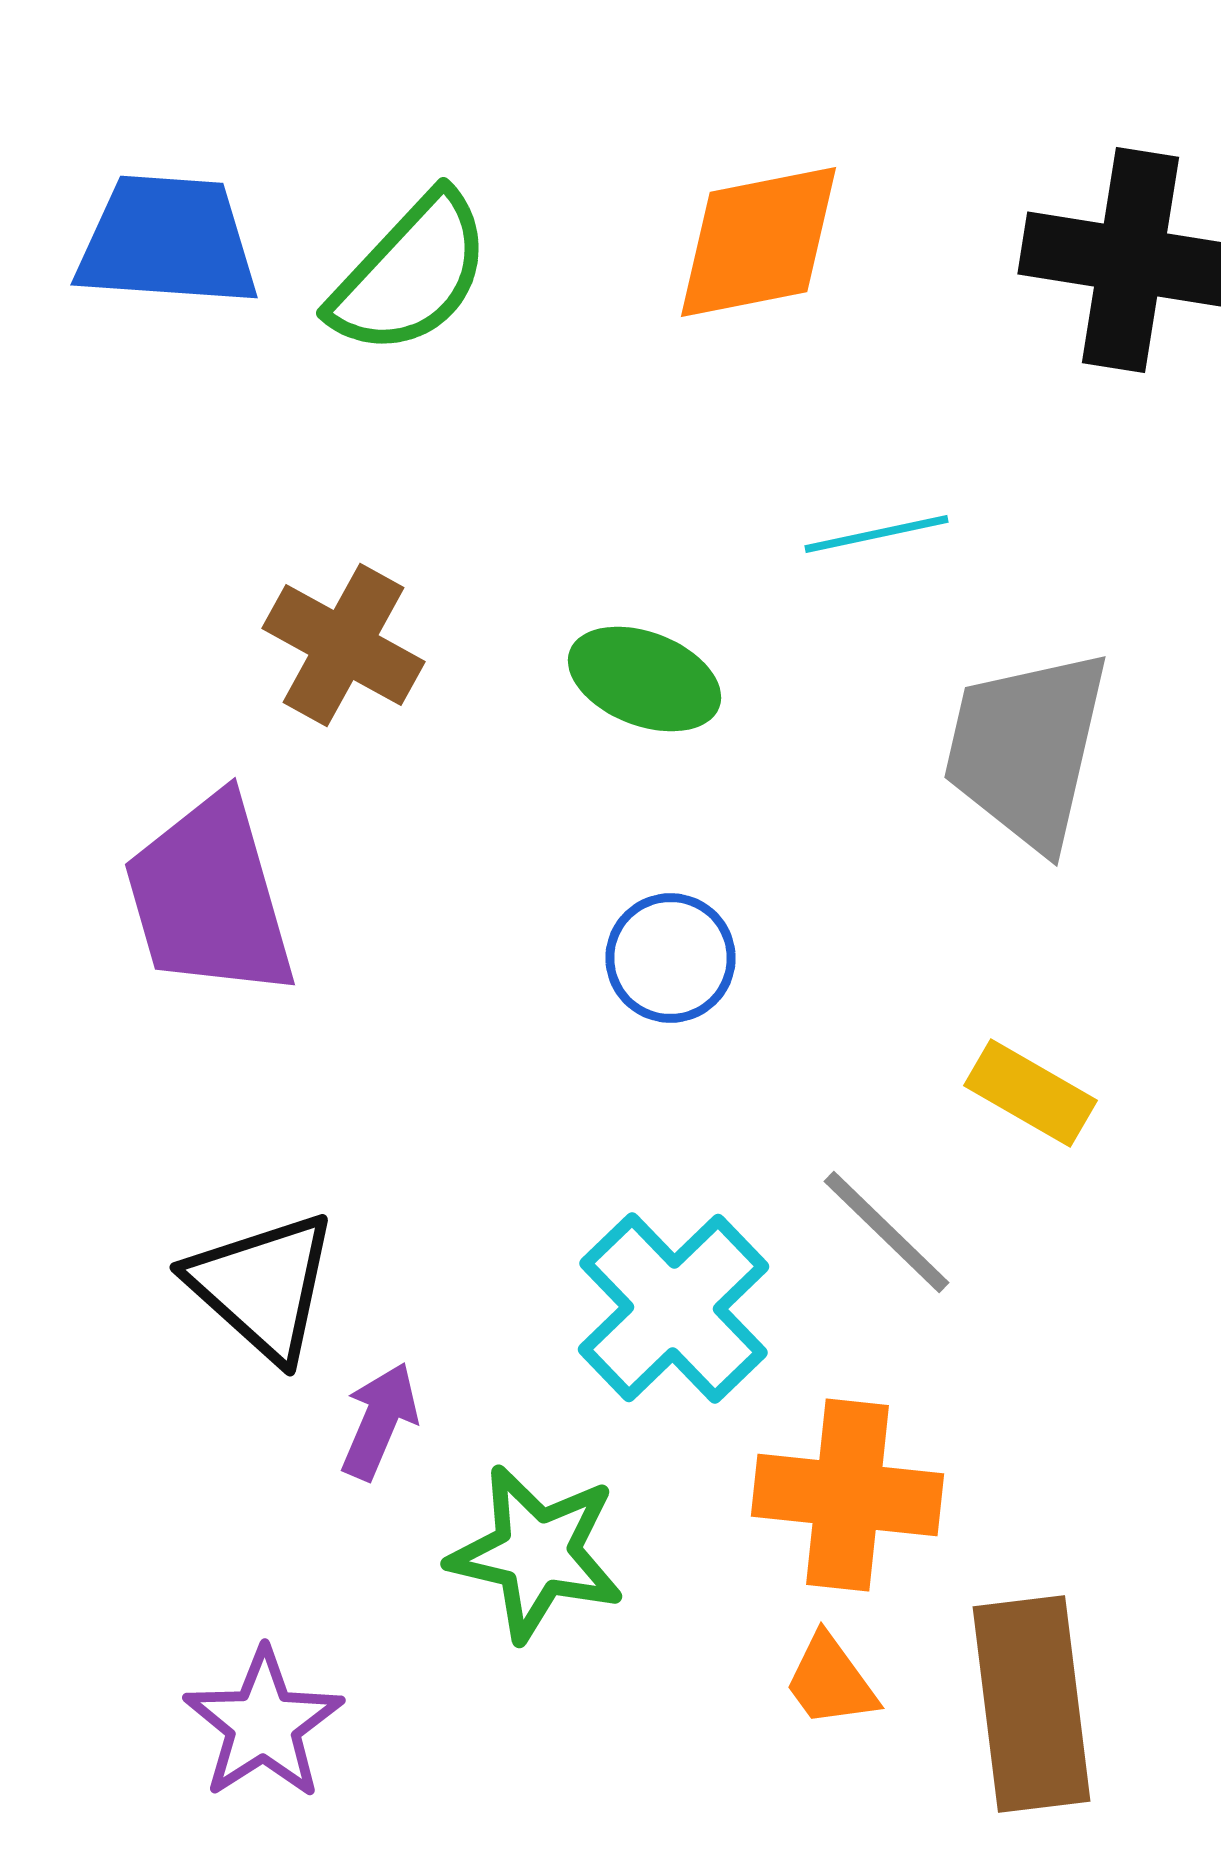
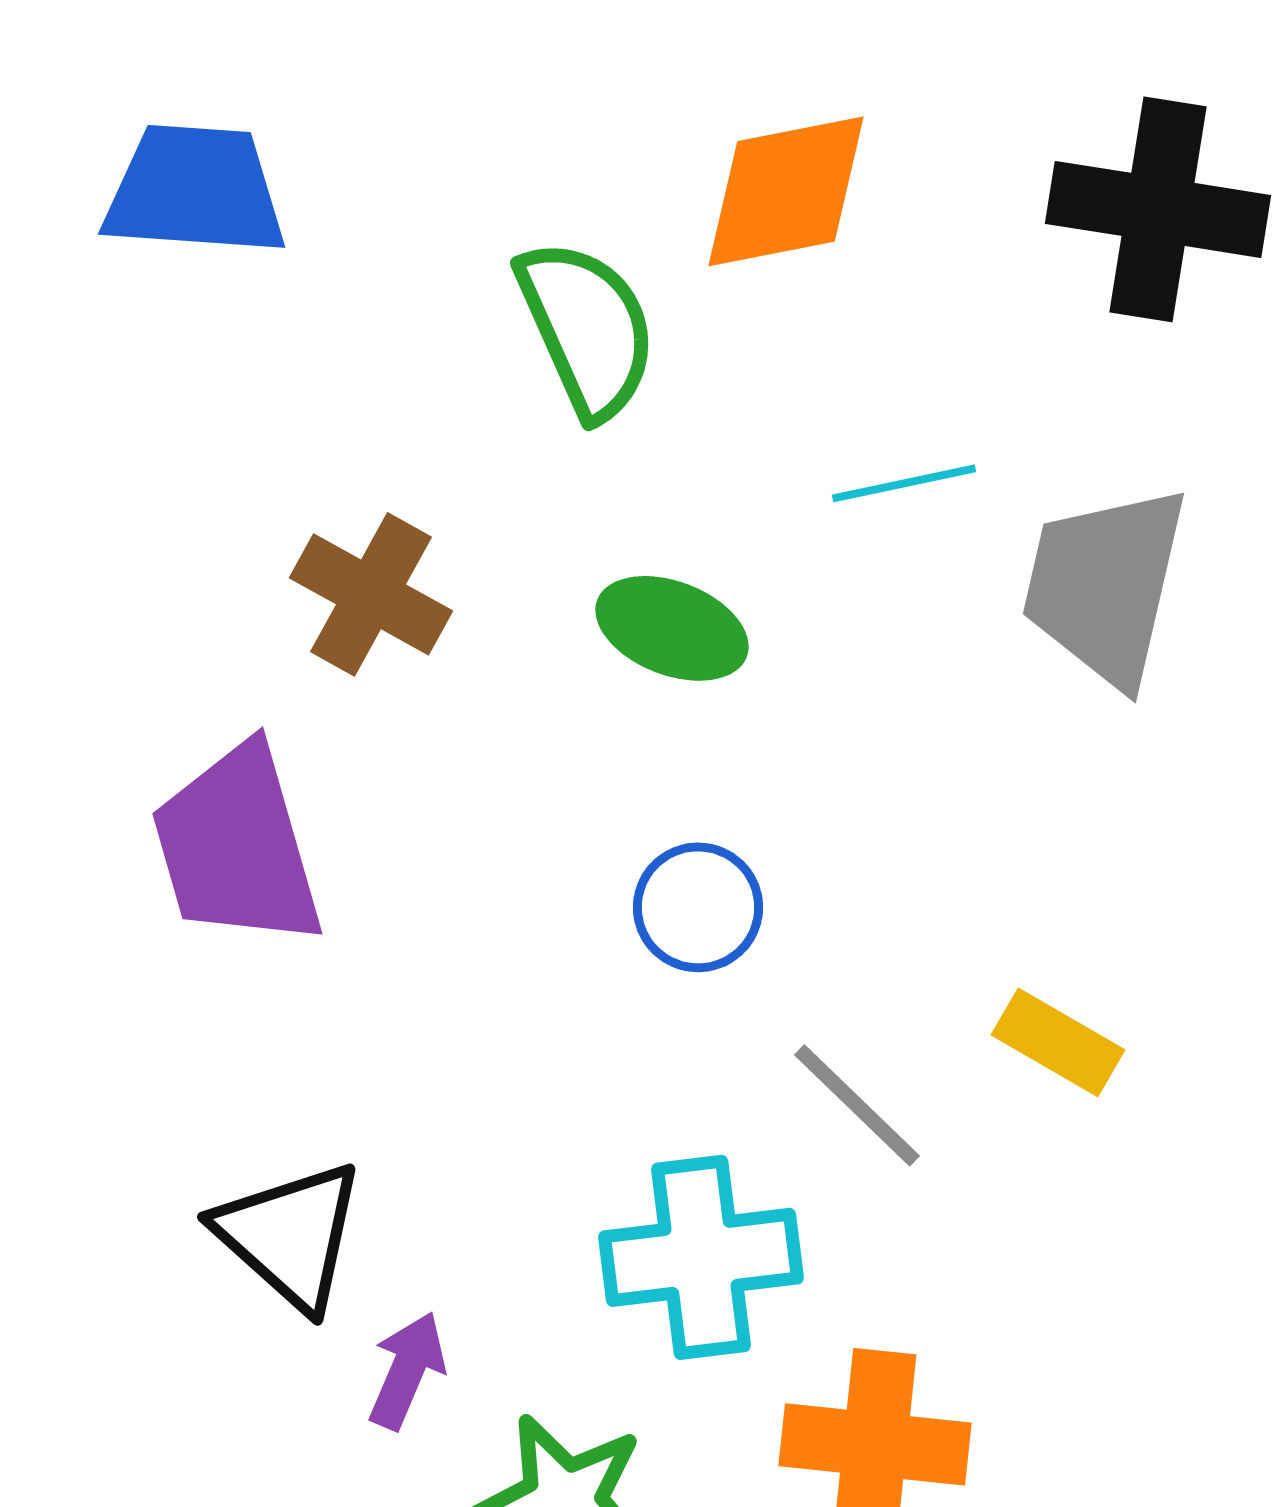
green semicircle: (410, 274) -> (587, 328), moved, turned -67
gray trapezoid: (1026, 749) -> (1105, 585), moved
gray line: (886, 1232) -> (857, 1105), moved
cyan cross: (674, 1308) -> (701, 1257), turned 37

